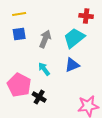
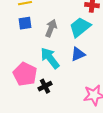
cyan arrow: (44, 69) -> (50, 58), size x1.6
black cross: (39, 97) -> (45, 86), turned 32

